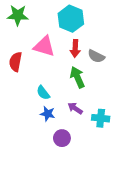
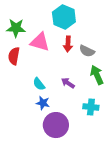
green star: (18, 15) -> (16, 28), moved
green arrow: (77, 77) -> (97, 75), moved
purple arrow: (75, 108) -> (68, 83), moved
purple circle: (62, 138) -> (56, 125), size x1.6

